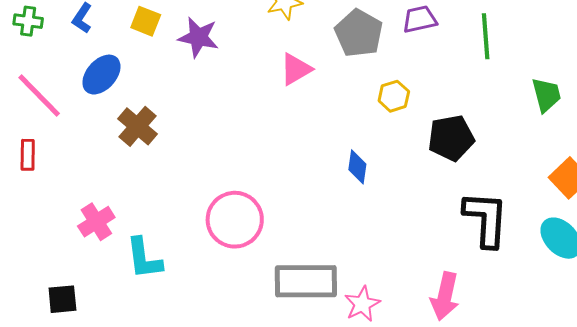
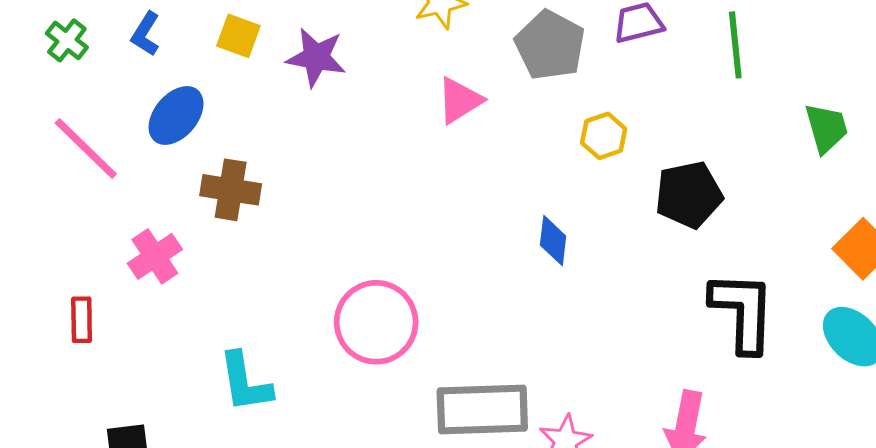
green cross: (28, 21) -> (67, 40), turned 32
brown cross: (138, 126) -> (231, 190), turned -30
red rectangle: (28, 155) -> (82, 320), moved
pink cross: (96, 222) -> (155, 256), moved

